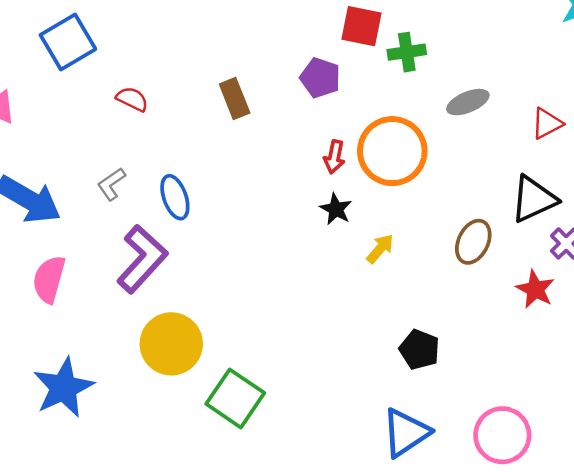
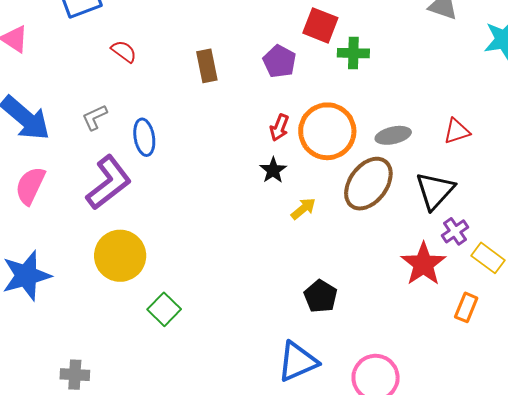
gray ellipse: (468, 102) -> (393, 135), moved
black triangle: (534, 199) -> (435, 191), turned -33
brown ellipse: (473, 242) -> (368, 184), moved, size x1.5
red star: (535, 289) -> (423, 264), size x1.4
green square: (235, 398) -> (164, 309), size x0.7

